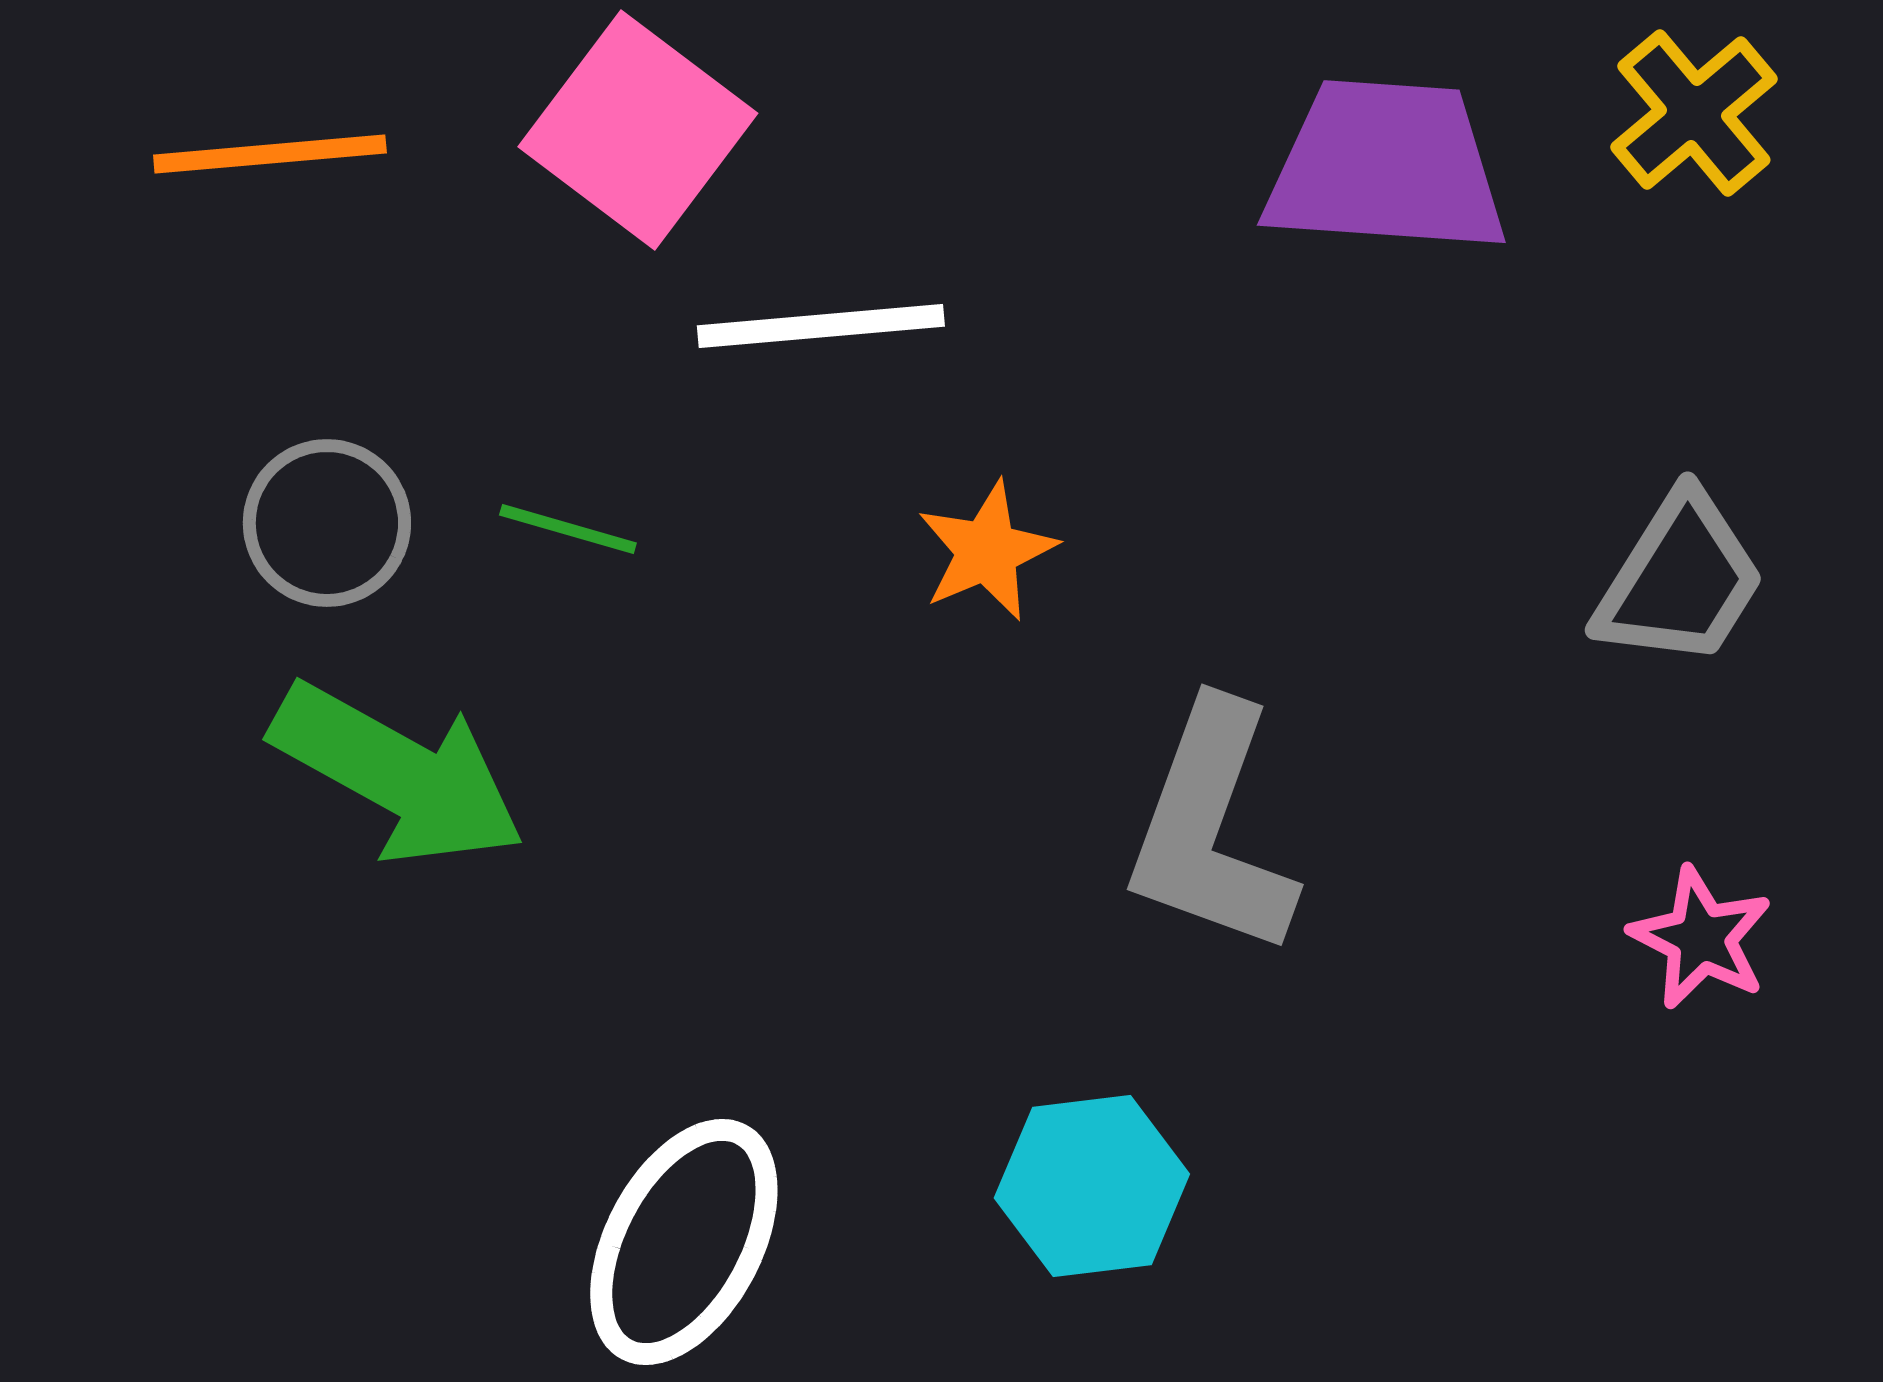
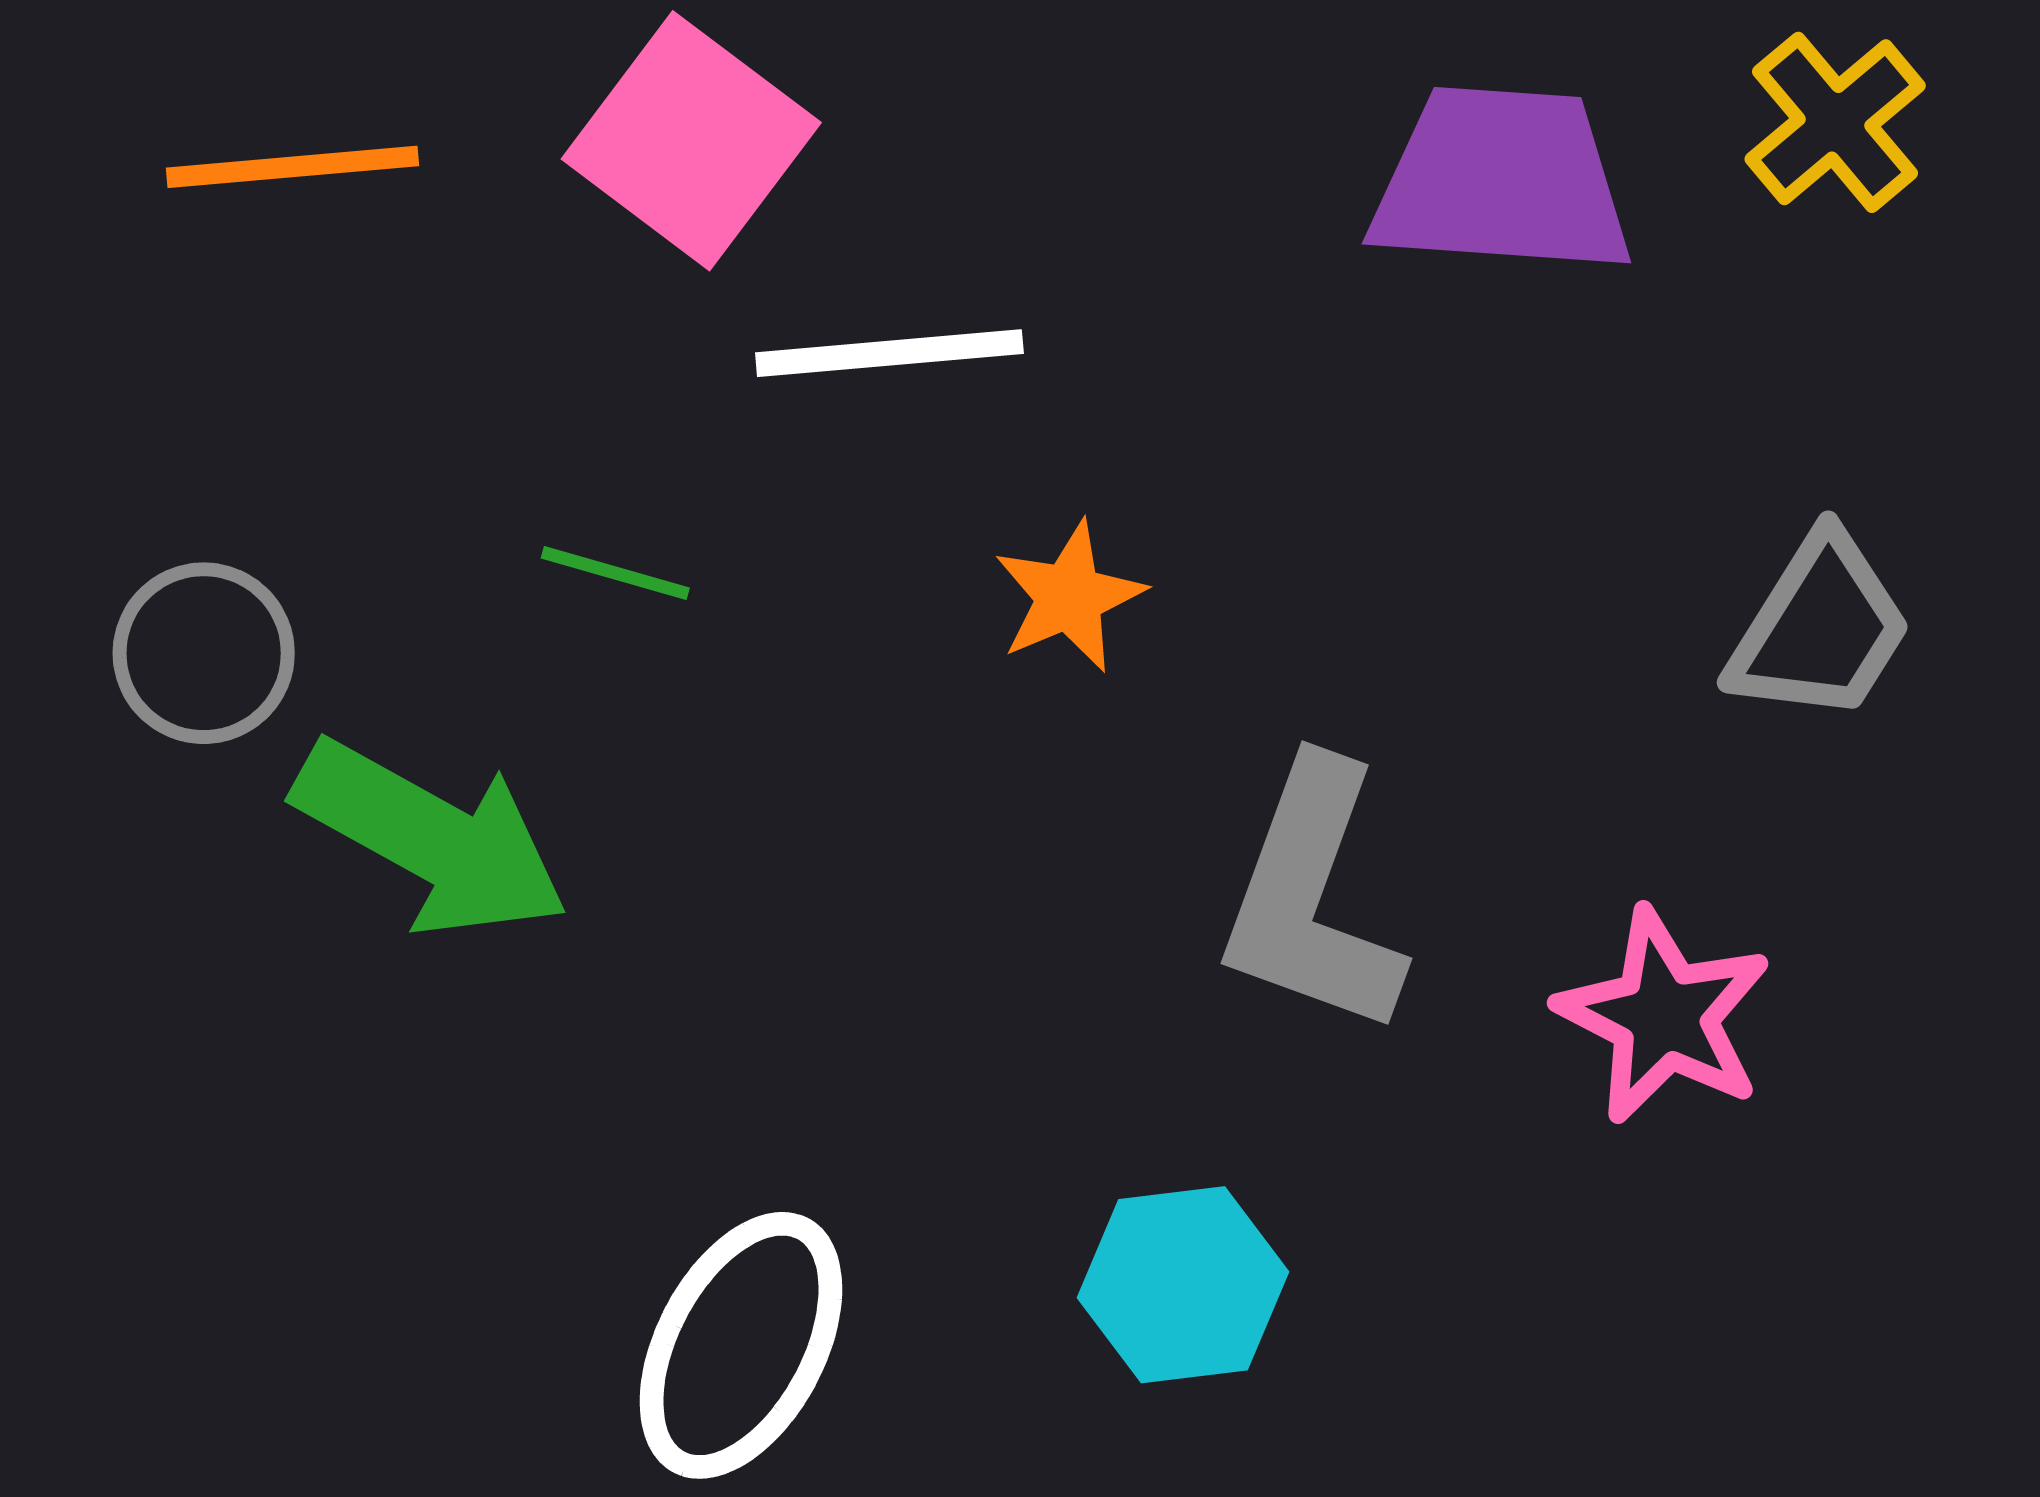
gray circle: (327, 523) -> (204, 653), moved
pink star: (1701, 938) -> (1664, 1016), moved, size x1.4

